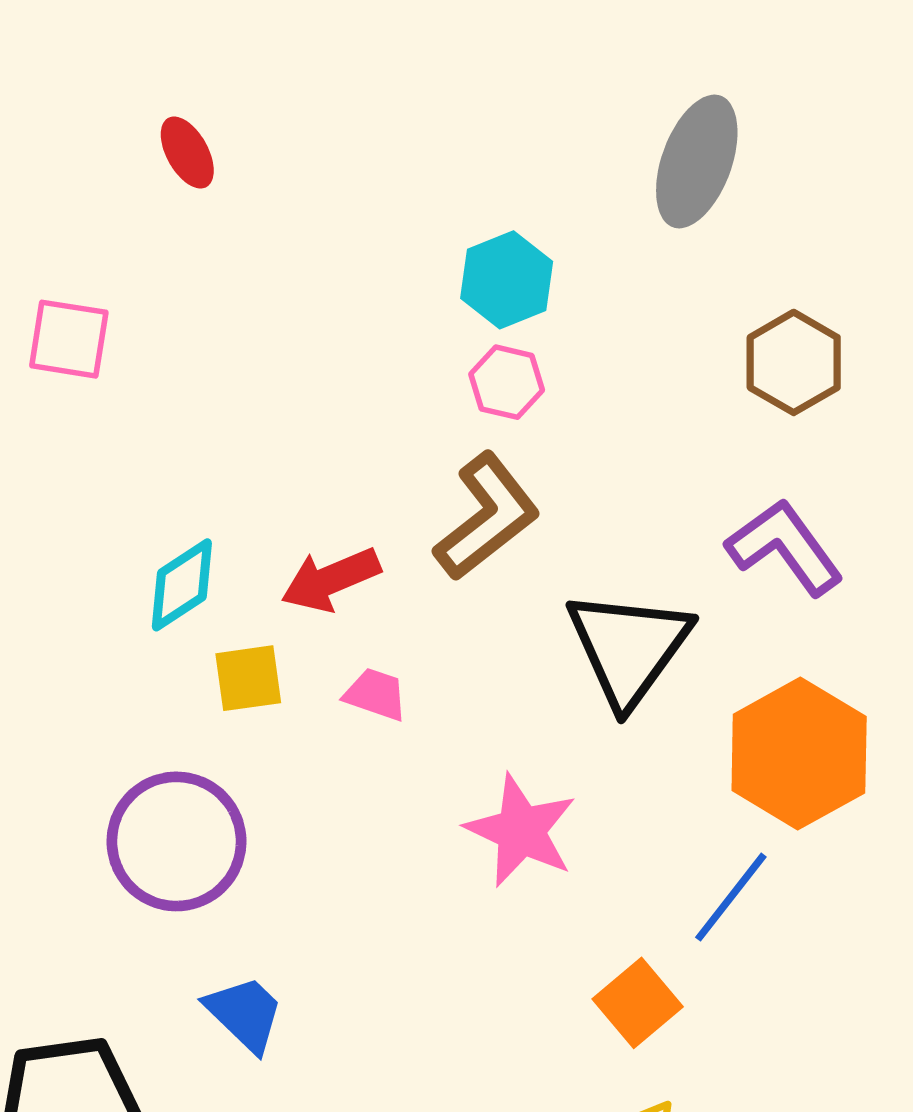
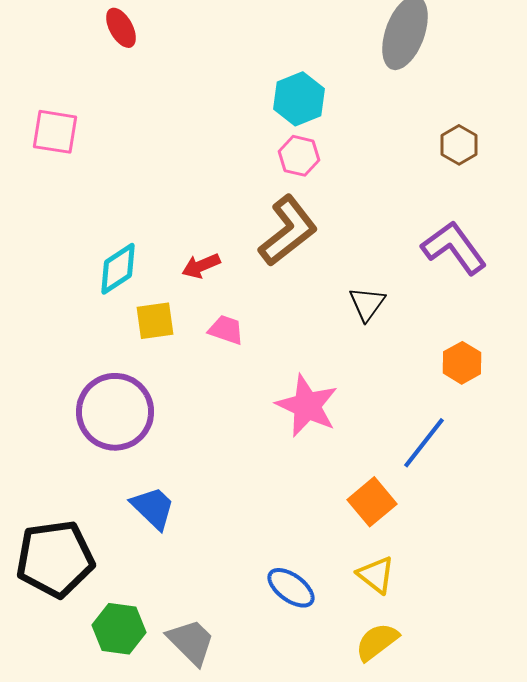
brown hexagon: (794, 362) -> (459, 145), size x0.7
red arrow: (331, 580) -> (201, 266), size x0.7
black triangle: (629, 648) -> (367, 304), size x0.5
orange hexagon: (799, 754) -> (462, 363), size x0.5

